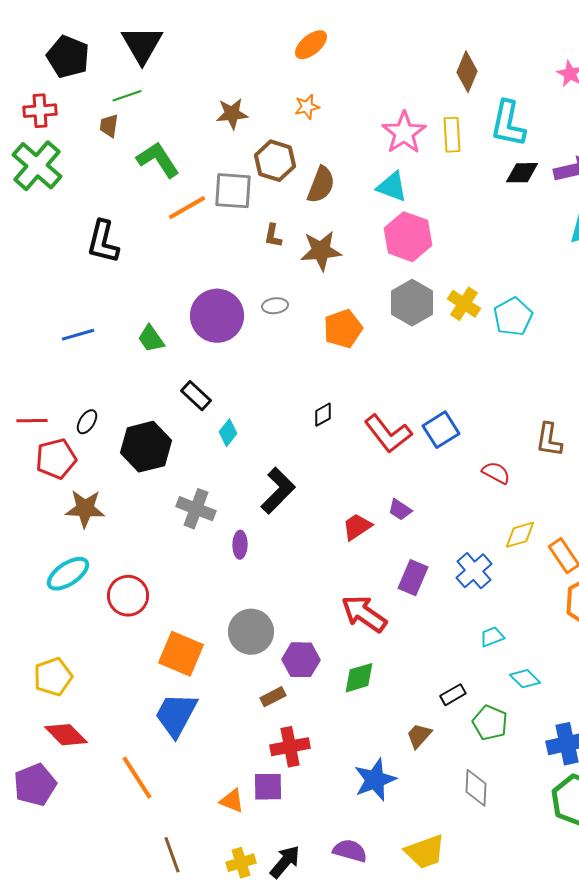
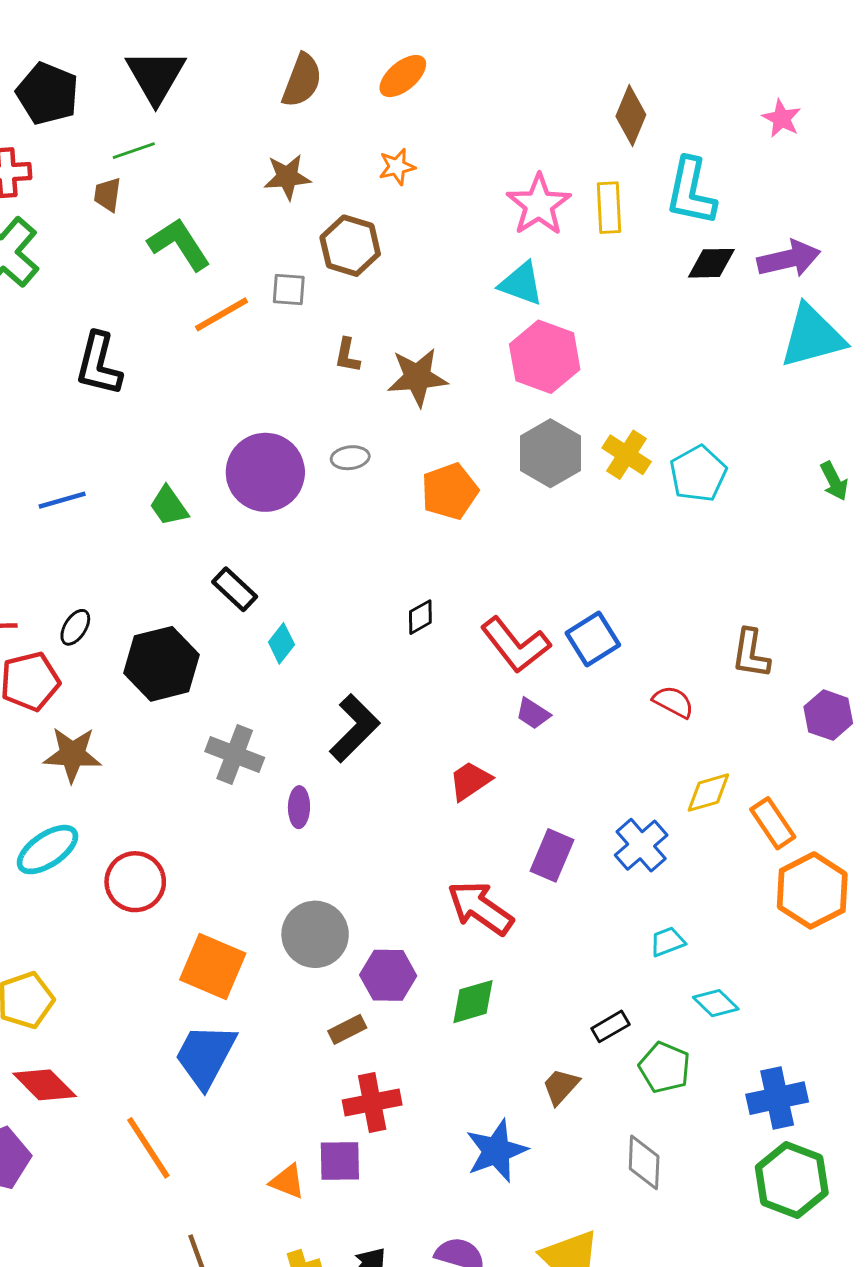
brown semicircle: (321, 185) -> (302, 80), moved
gray square: (233, 191) -> (289, 290), size x0.6
purple trapezoid: (400, 510) -> (533, 714), moved

